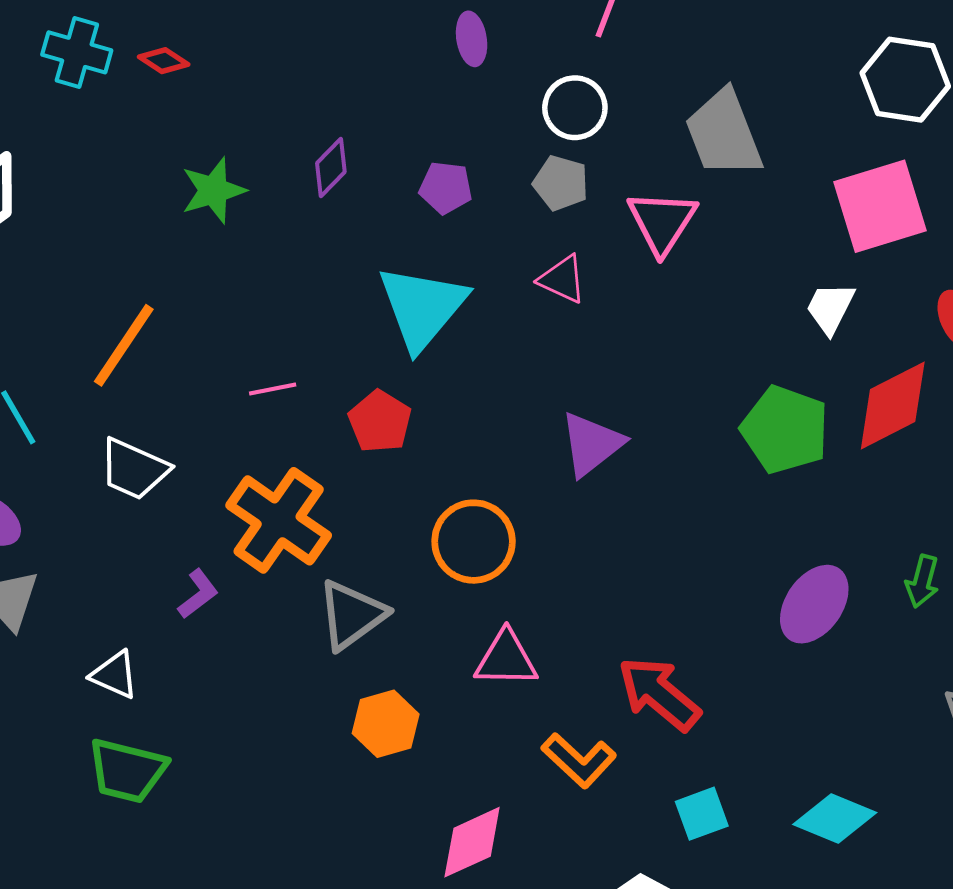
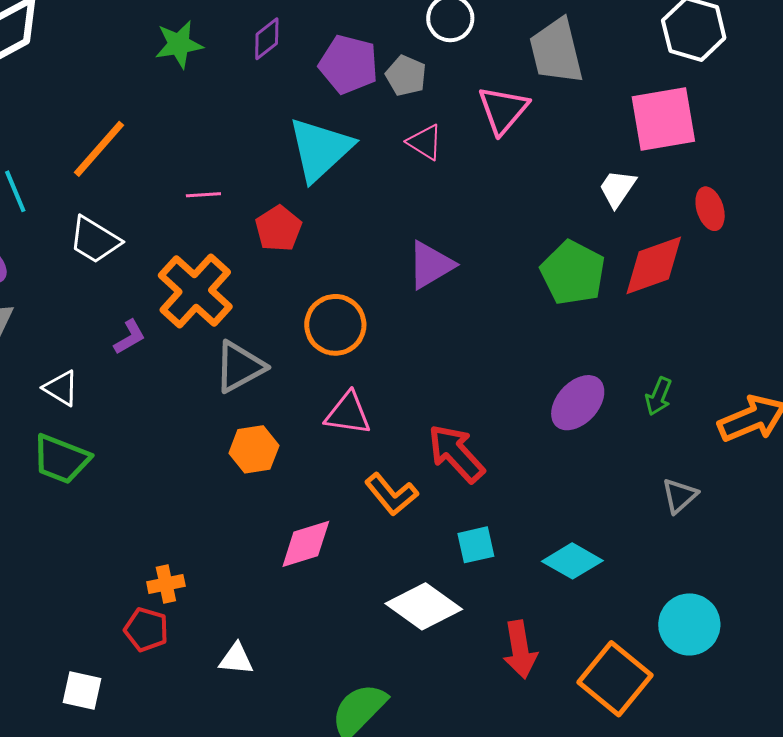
gray pentagon: (561, 183) -> (406, 76), moved
purple pentagon: (446, 188) -> (349, 64), size x1.5

